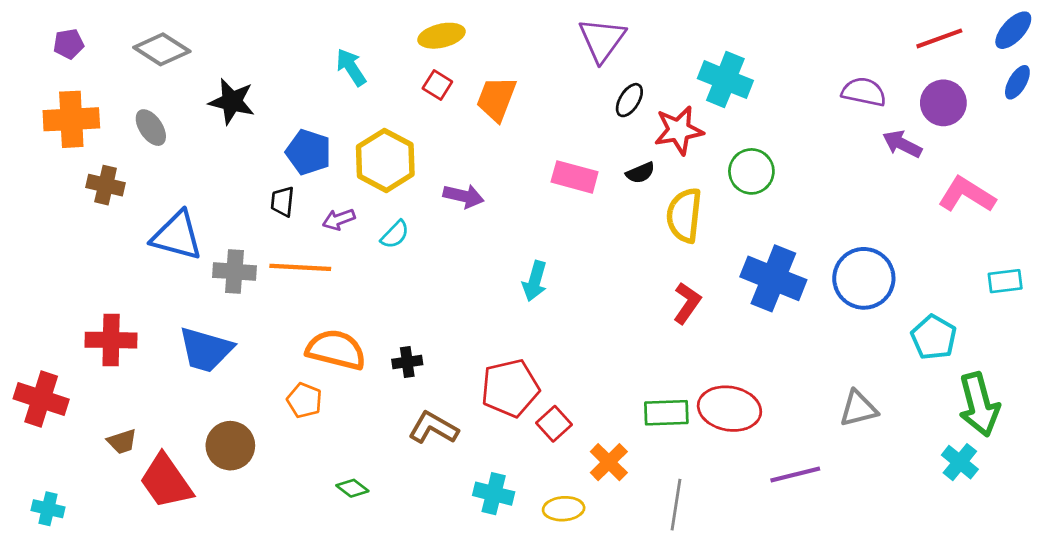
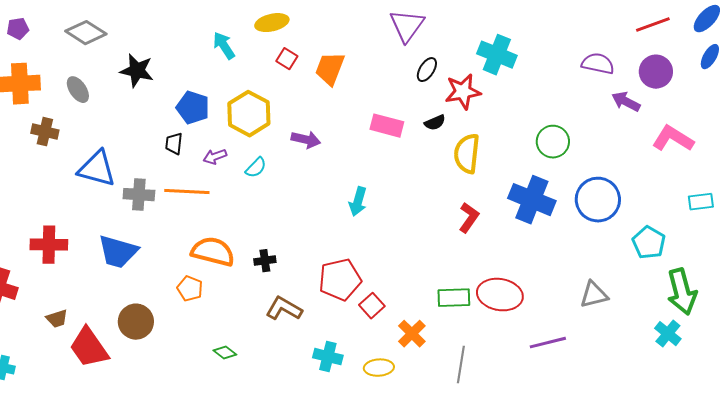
yellow ellipse: (442, 36) -> (272, 23), moved
green circle: (751, 171) -> (553, 142), moved

